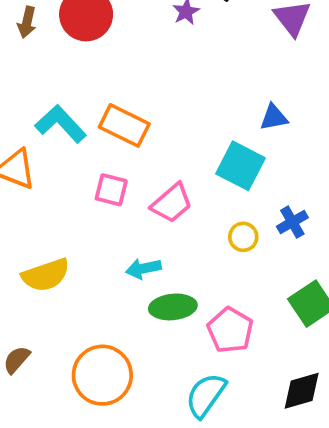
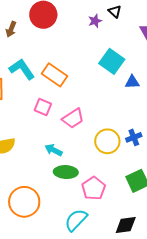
brown arrow: (27, 22) -> (11, 29), moved
cyan square: (240, 166) -> (112, 61), moved
yellow circle: (243, 237) -> (107, 141), size x1.6
cyan arrow: (143, 269) -> (53, 150), turned 30

